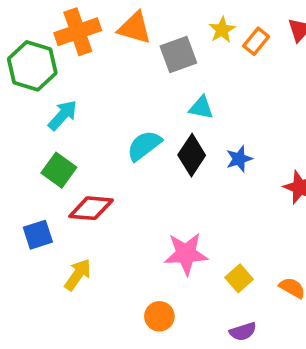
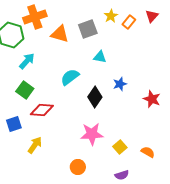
orange triangle: (135, 28) -> (60, 34), moved
black diamond: (192, 155) -> (95, 97), moved

